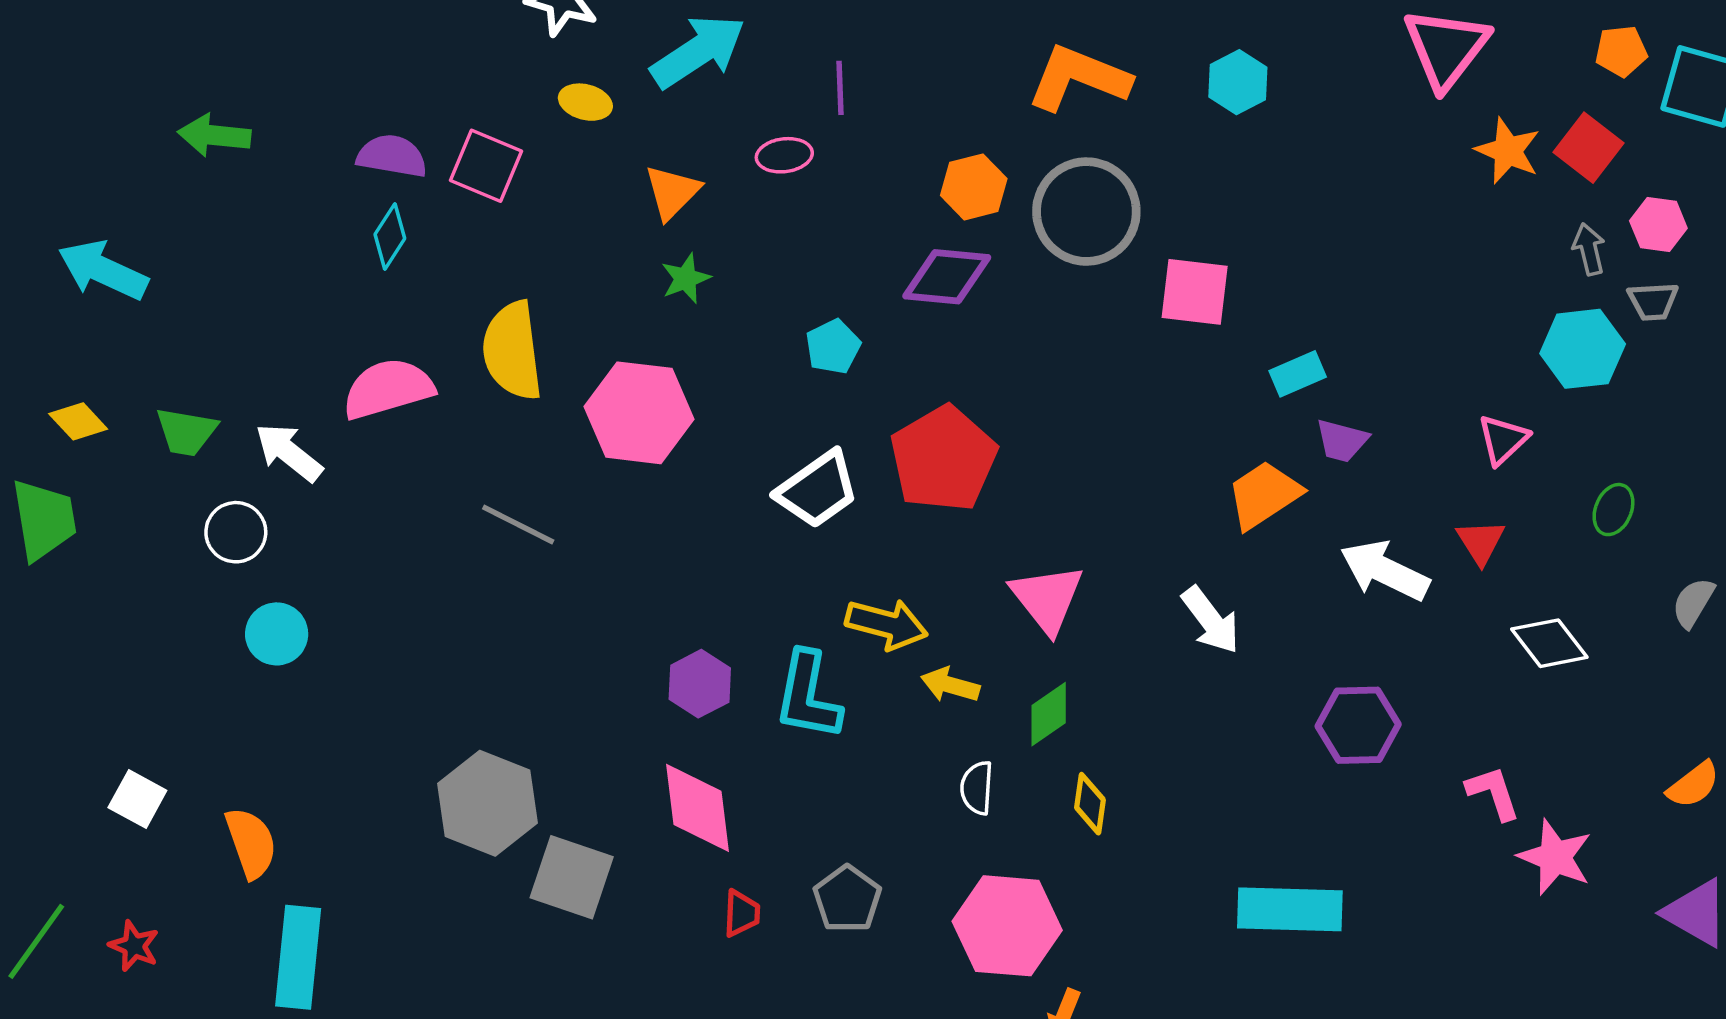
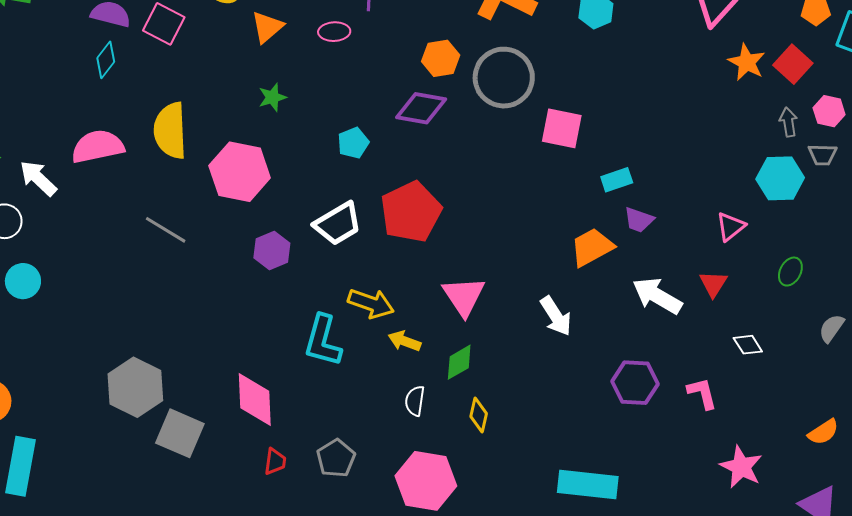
orange triangle: (672, 192) -> (267, 27), moved
white diamond: (1549, 643) -> (748, 345), size x0.7
purple hexagon: (700, 684) -> (272, 250), moved
pink L-shape: (1493, 793) -> (702, 393), moved

